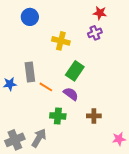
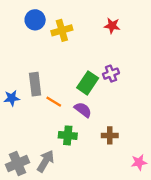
red star: (100, 13) -> (112, 26), moved
purple cross: (95, 33) -> (111, 74), moved
yellow cross: (61, 41) -> (62, 30), moved, turned -30

